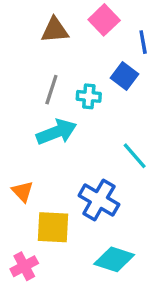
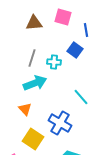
pink square: (104, 20) -> (63, 17), turned -30
orange triangle: (23, 191) -> (25, 109), moved
yellow square: (53, 227) -> (33, 139), turned 30

